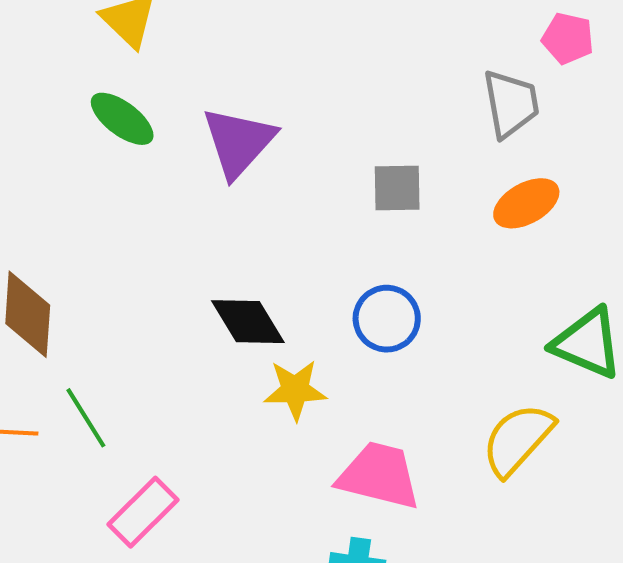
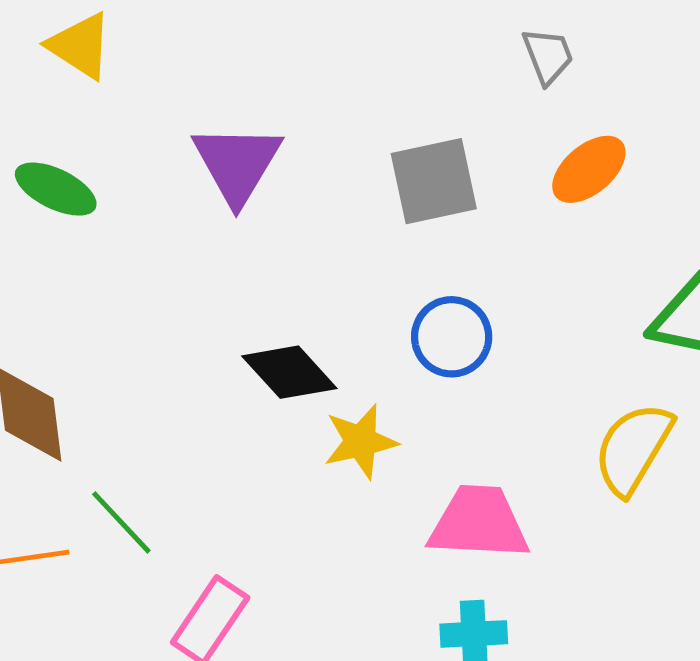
gray trapezoid: (511, 104) -> (548, 56), size x0.7
green ellipse: (122, 119) -> (56, 189), moved
gray square: (397, 188) -> (434, 181), size x1.4

